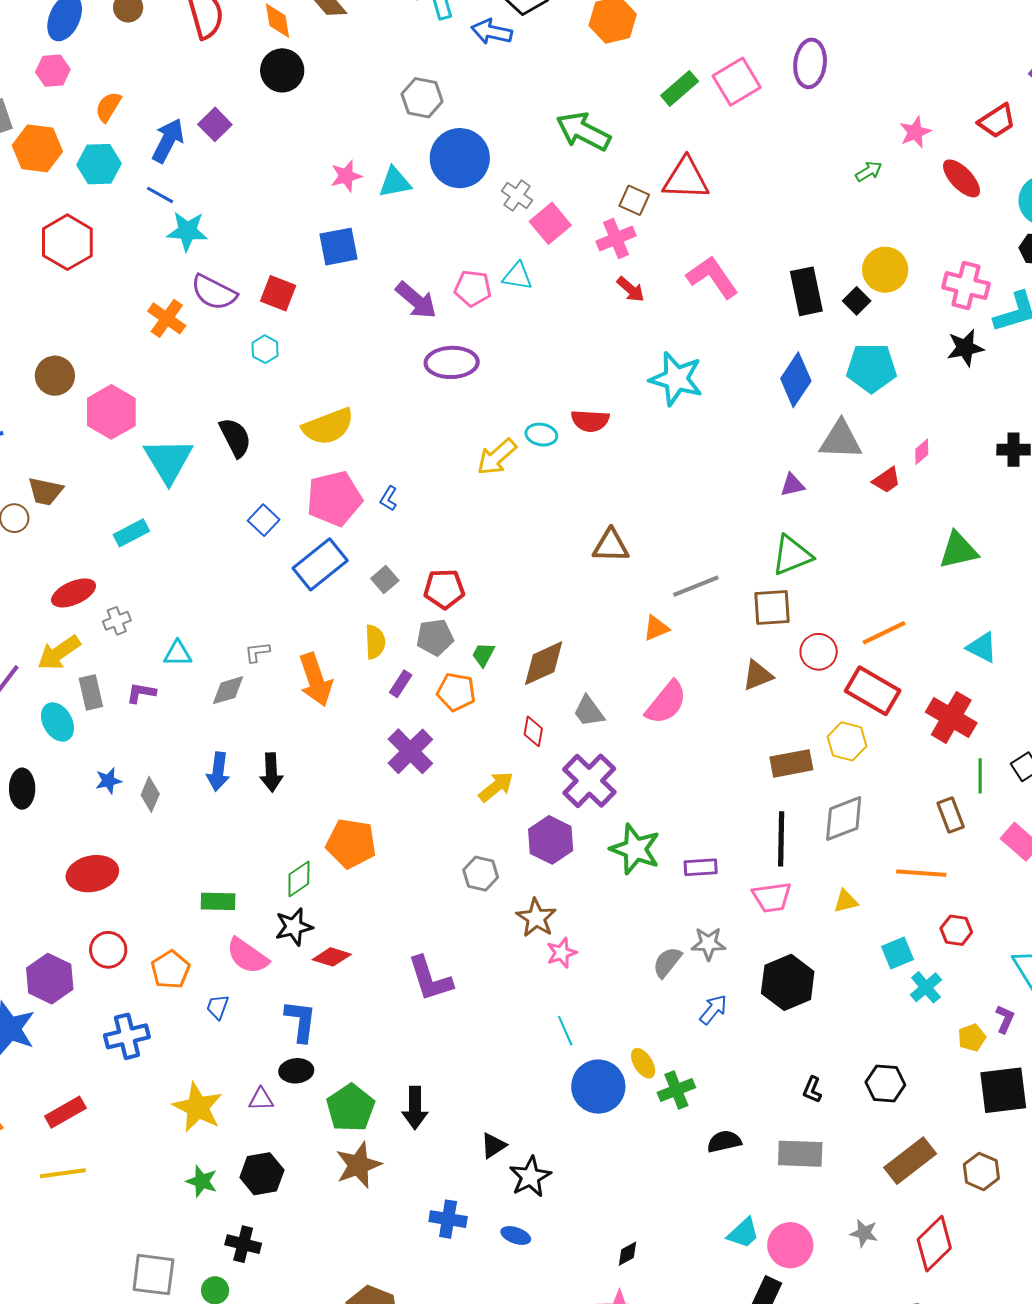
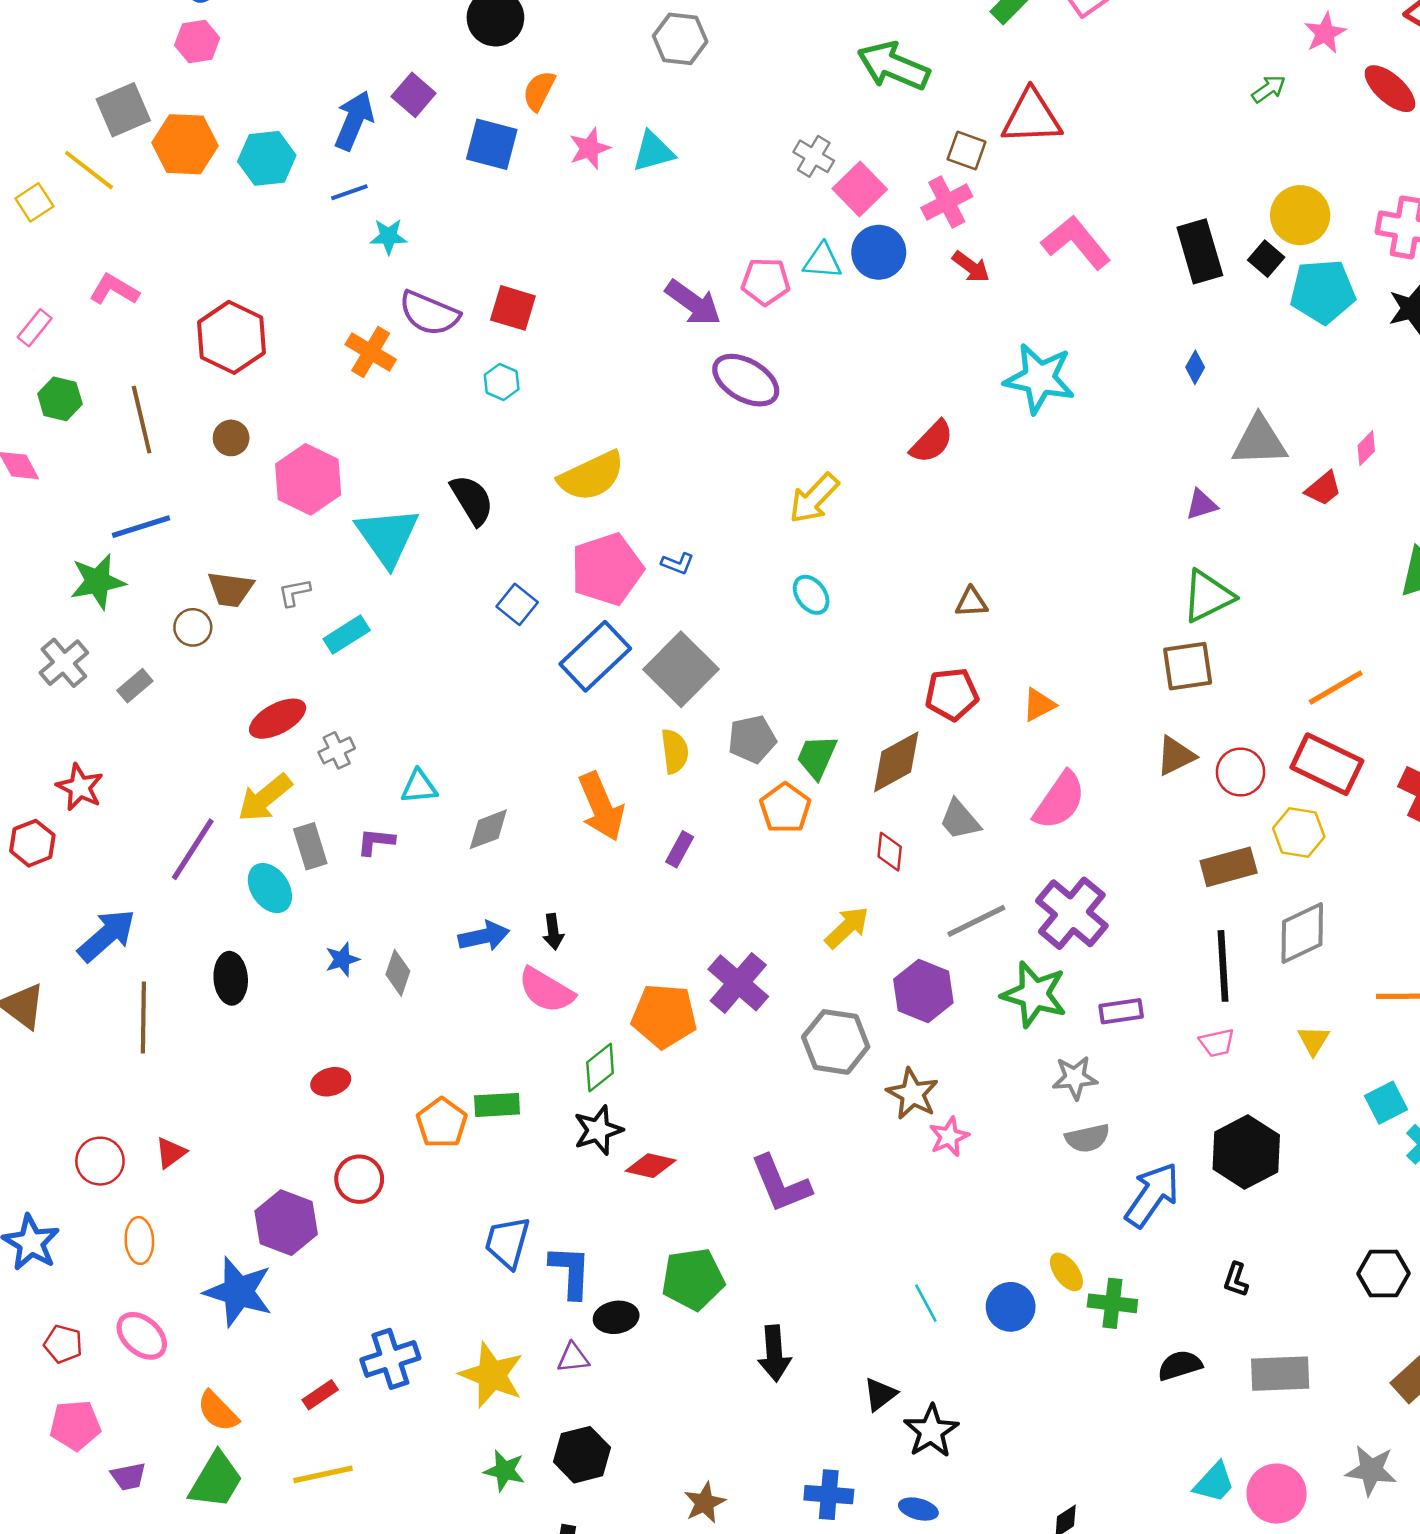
orange semicircle: (108, 107) -> (539, 91), moved
blue circle: (460, 158) -> (879, 252), moved, size x0.7
blue line: (160, 195) -> (349, 192), turned -44
cyan star: (187, 231) -> (388, 236), size x0.7
red hexagon: (67, 242) -> (231, 337), moved
blue square: (339, 247) -> (492, 144), moved, turned 30
purple ellipse: (452, 362) -> (746, 380), turned 36
cyan pentagon: (872, 368) -> (1323, 292), moved
brown circle: (55, 376) -> (231, 438), size x0.7
blue diamond: (796, 380) -> (1195, 367), size x0.5
red semicircle: (590, 421) -> (932, 442), turned -45
cyan ellipse: (541, 435) -> (811, 595), moved, turned 48
blue L-shape: (389, 498) -> (678, 563), turned -95
brown triangle: (611, 546) -> (971, 602), size x0.7
gray square: (385, 579) -> (681, 669), size x2.0
gray line: (696, 586) -> (976, 921), moved
red pentagon: (444, 589) -> (952, 694), moved
gray L-shape: (257, 652) -> (294, 593), moved
red circle: (819, 652) -> (1240, 772), moved
green trapezoid: (483, 655) -> (817, 757), size x1.4
purple rectangle: (401, 684) -> (680, 849), moved
orange pentagon: (456, 692) -> (785, 808), turned 30
purple cross: (410, 751) -> (738, 983), moved
blue arrow: (218, 772) -> (484, 936), turned -105
black arrow: (271, 772) -> (553, 932), size x0.7
purple cross: (589, 781) -> (1072, 913), moved
red ellipse: (92, 874) -> (331, 1082), size x0.6
gray hexagon: (481, 874) -> (836, 1042), size x1.4
pink trapezoid: (772, 897) -> (1217, 1043), size x0.7
yellow triangle: (846, 901) -> (1313, 1040), turned -40
gray star: (708, 944) -> (1075, 1078), moved
pink semicircle: (247, 956) -> (546, 990), moved
gray semicircle: (667, 962) -> (1087, 1138), turned -136
orange pentagon: (170, 970) -> (442, 1123), moved
blue trapezoid: (218, 1007) -> (507, 1242), size x1.6
blue arrow: (713, 1009) -> (1152, 1195), size x1.6
blue L-shape: (301, 1021) -> (570, 1272), moved
cyan line: (565, 1031) -> (926, 1303), moved
blue cross: (127, 1036) -> (390, 1359), moved
blue circle: (598, 1087) -> (1011, 1307), size x0.7
green cross: (676, 1090) -> (1112, 1303), turned 33
black L-shape: (812, 1090) -> (1236, 1280), moved
green pentagon: (351, 1108) -> (693, 1279), moved, turned 30
red rectangle: (65, 1112) -> (320, 1395), size x0.7
brown star: (358, 1165) -> (705, 1503), moved, size x0.7
gray star: (864, 1233) -> (1371, 1470), size x1.4

